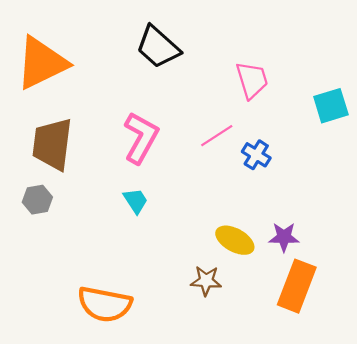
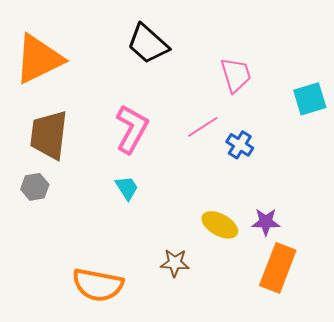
brown star: (206, 281) -> (175, 263), moved

